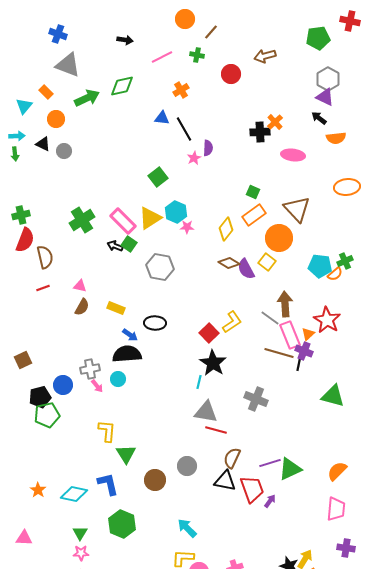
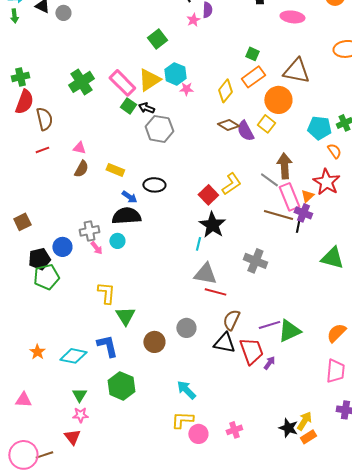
brown triangle: (297, 209) -> (296, 71), turned -36
black arrow: (115, 246) -> (146, 108), moved
orange semicircle: (335, 274) -> (334, 151), moved, turned -84

